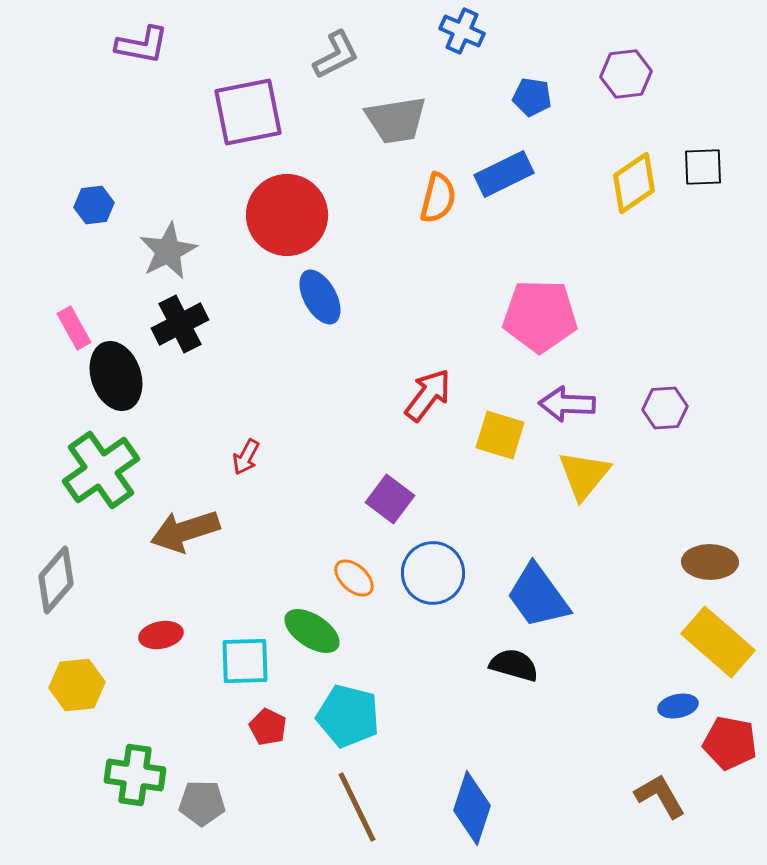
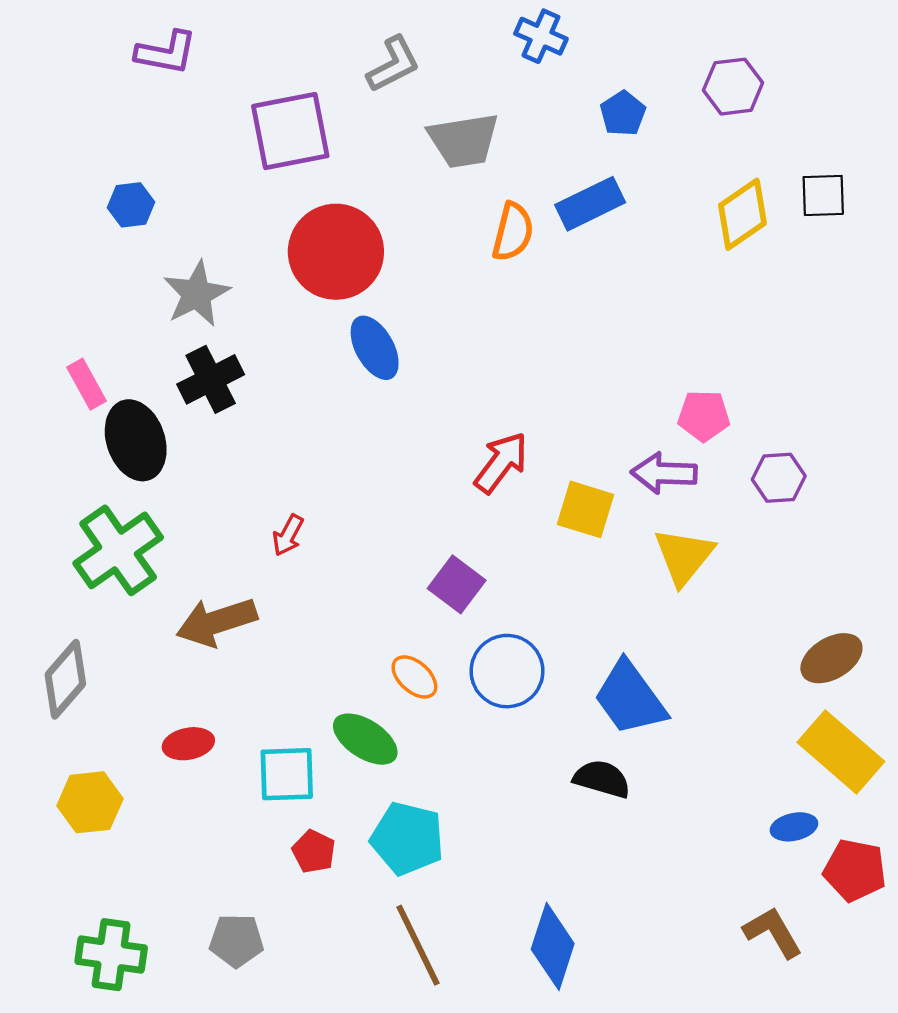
blue pentagon: (532, 97) -> (623, 113), turned 30
blue hexagon: (94, 205) -> (131, 205), moved
pink pentagon: (540, 316) -> (704, 416), moved, size x0.6
brown ellipse: (710, 562) -> (831, 658), turned -32
green cross: (135, 775) -> (111, 955), moved

